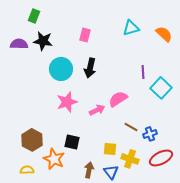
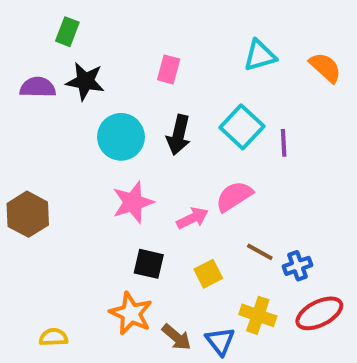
cyan square: (161, 88) -> (242, 127), moved
brown hexagon: (32, 140) -> (28, 214), moved
black square: (72, 142) -> (149, 264), moved
yellow square: (110, 149) -> (208, 274), moved, turned -32
orange star: (54, 159) -> (131, 313), moved
brown arrow: (89, 170) -> (177, 337), turned 119

